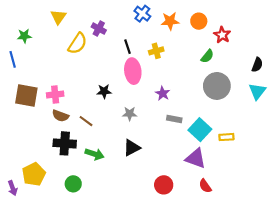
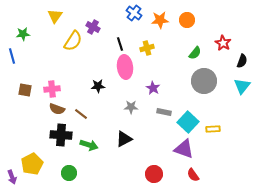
red star: (222, 35) -> (223, 43), moved
brown square: (26, 96) -> (25, 90), size x0.6
gray star: (130, 114) -> (131, 107), moved

